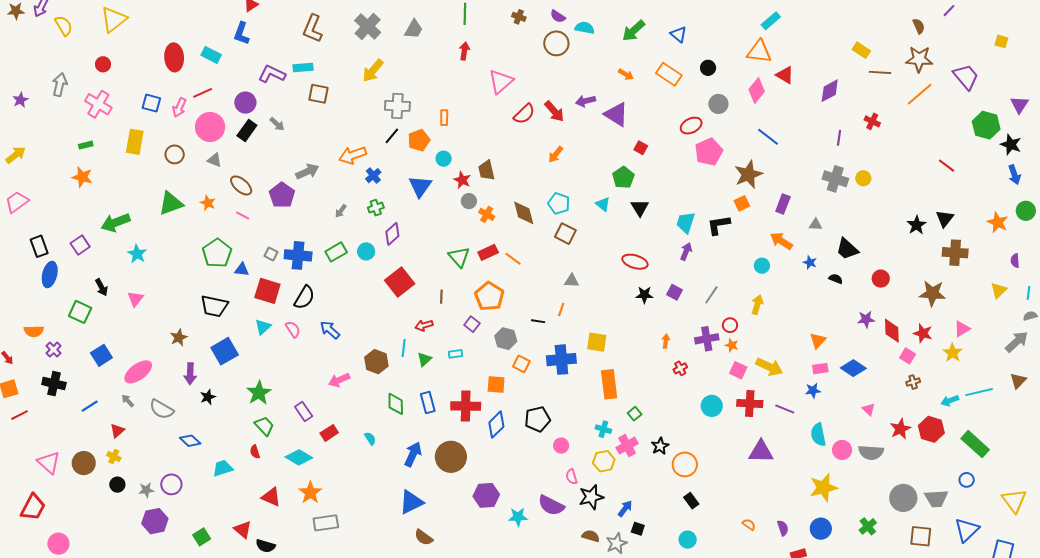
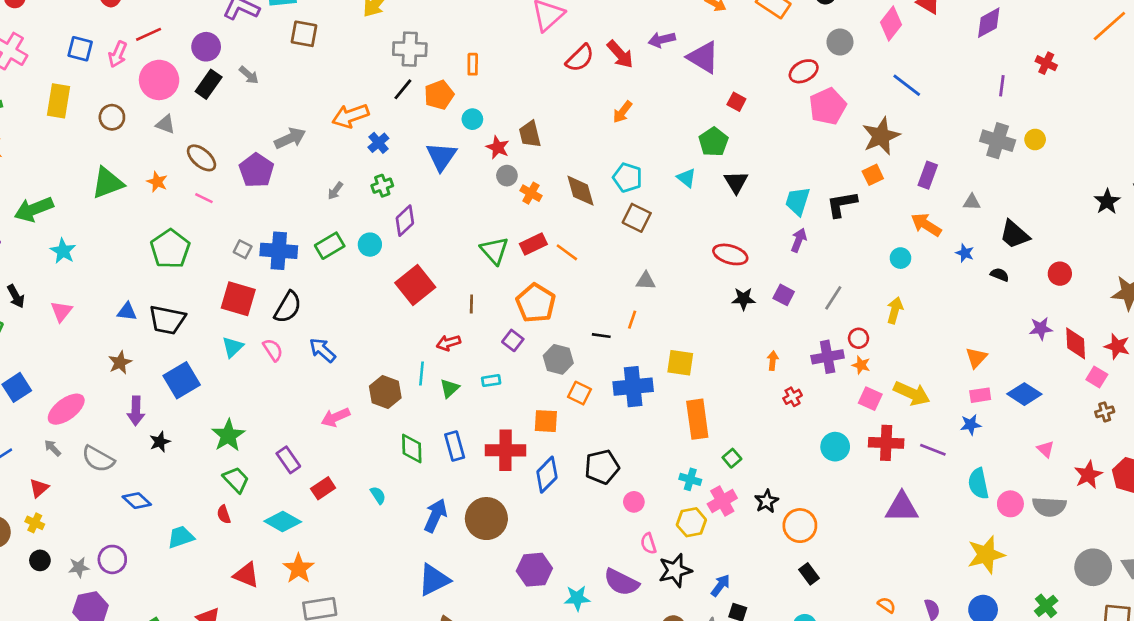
blue triangle: (242, 269) -> (127, 312), moved

